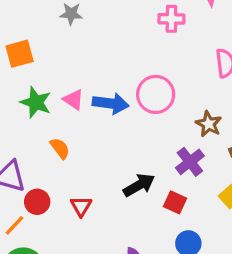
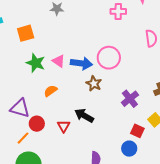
brown star: (209, 124) -> (94, 84), moved
orange semicircle: (60, 148) -> (51, 91), turned -88
black arrow: (139, 185) -> (84, 116), moved, turned -120
red square: (175, 202) -> (137, 131), moved

